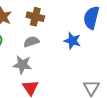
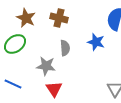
gray semicircle: (31, 42) -> (65, 48), moved, turned 105

